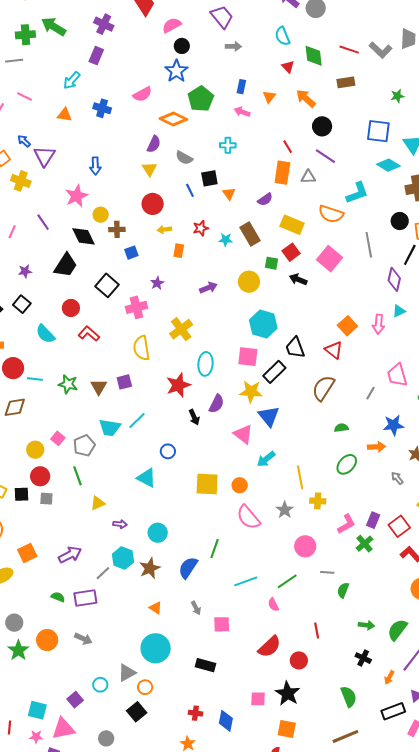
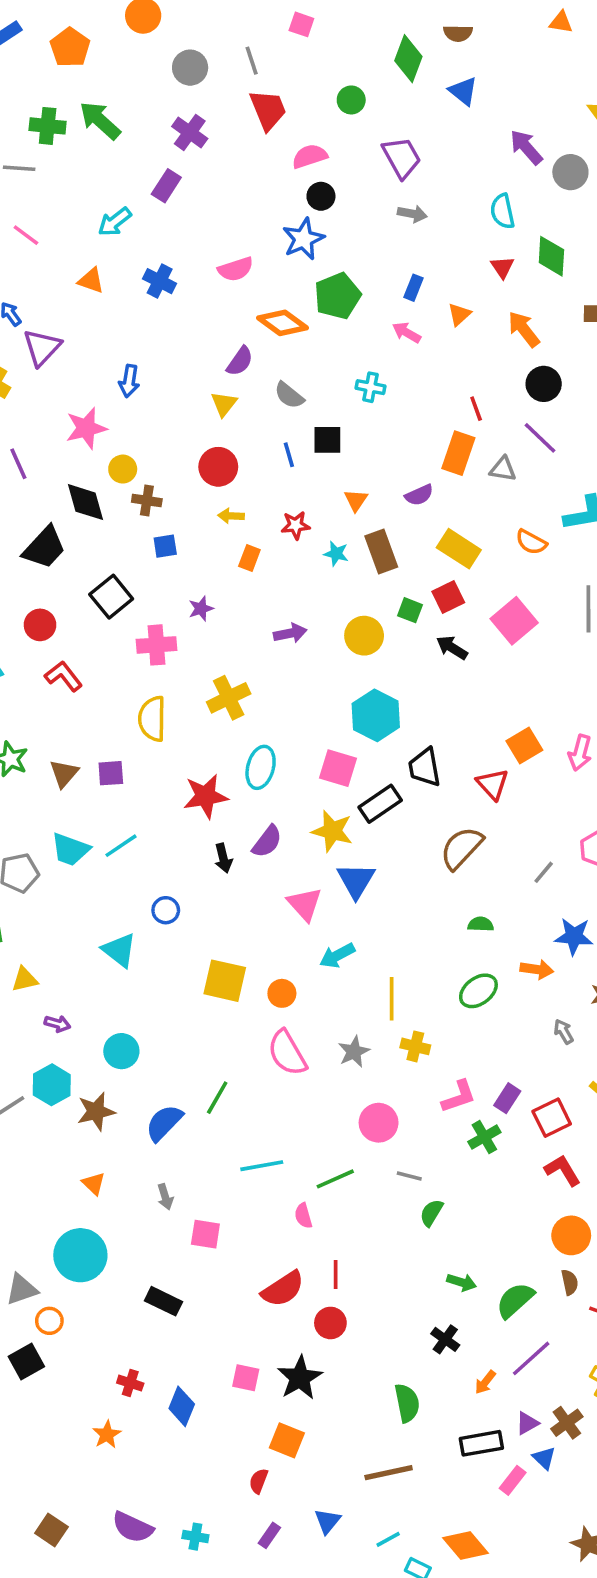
orange triangle: (229, 194) -> (356, 500), moved
orange semicircle: (331, 214) -> (531, 542), size x0.7
red line: (317, 631) -> (336, 1274), moved

